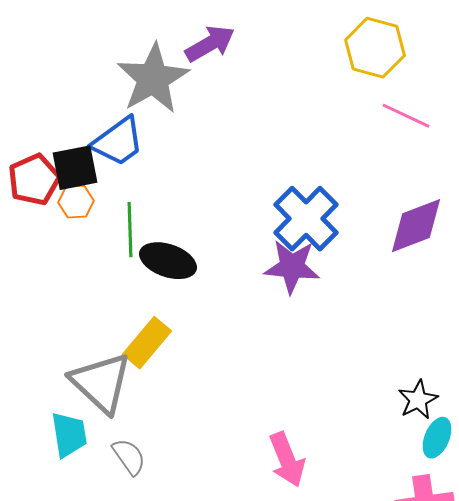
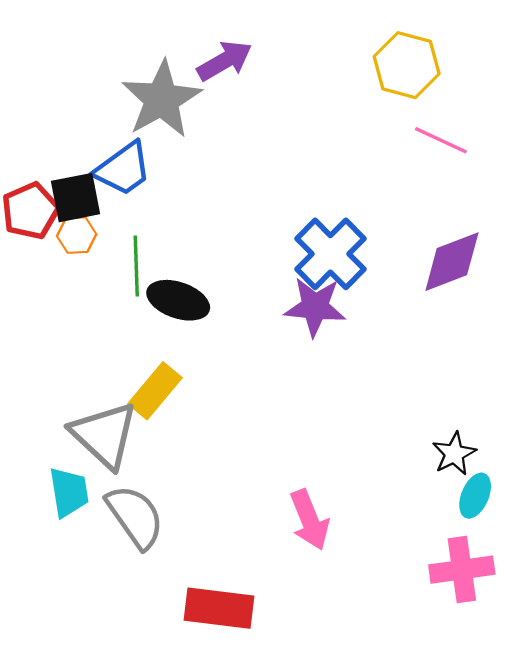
gray semicircle: (129, 457) -> (135, 517), size x1.6

